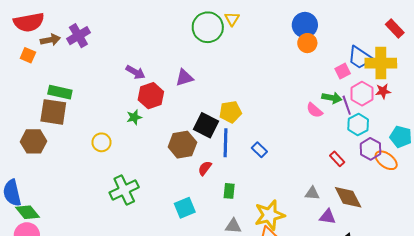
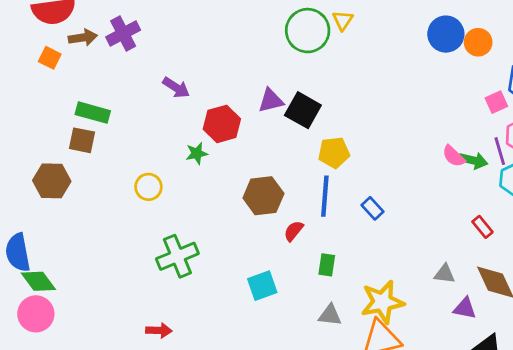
orange circle: (307, 43) -> (478, 42), moved
purple arrow: (135, 72) -> (176, 88), moved
green arrow: (332, 98) -> (473, 160), moved
brown square: (53, 112) -> (82, 140), size x0.7
black square: (206, 125) -> (303, 110), moved

